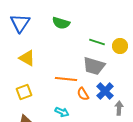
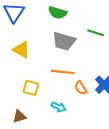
gray trapezoid: (94, 66) -> (64, 41), moved
yellow square: (24, 92) -> (31, 88), moved, turned 35

